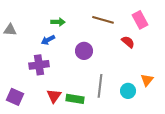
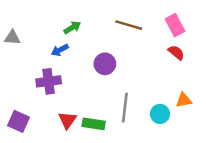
green arrow: (58, 22) -> (72, 28), turned -32
red semicircle: (128, 42) -> (176, 53), moved
orange triangle: (147, 80) -> (184, 100), turned 40

